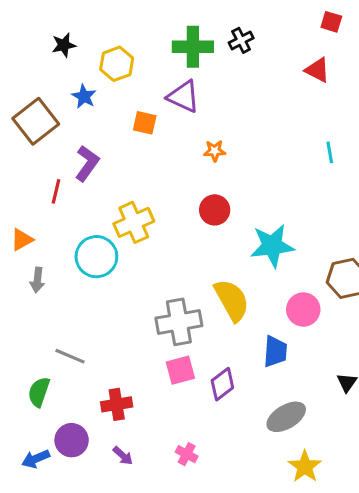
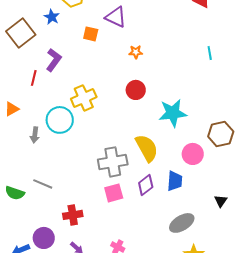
gray arrow: (37, 280) -> (35, 135), moved
purple diamond: (222, 384) -> (146, 185), moved
green semicircle: (39, 392) -> (15, 193), moved, turned -90

